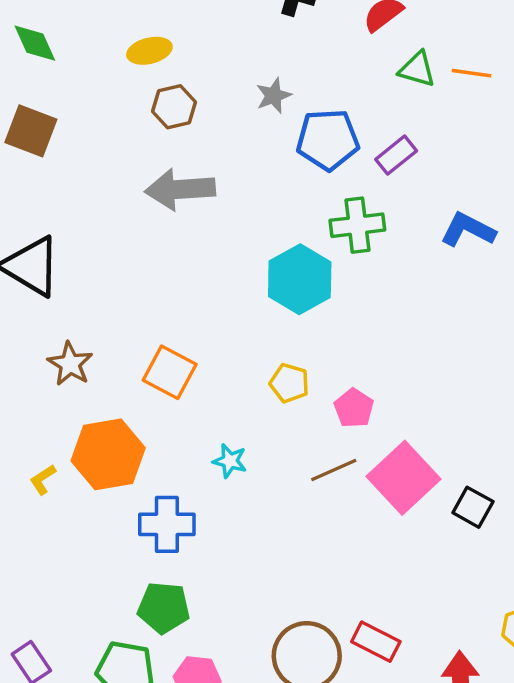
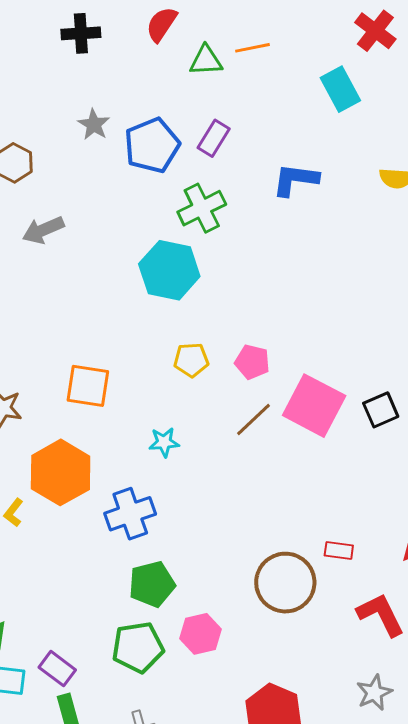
gray arrow: (180, 189) -> (43, 230), size x0.7
black square: (473, 507) -> (381, 410), turned -33
red rectangle: (376, 642) -> (339, 550), size x0.7

